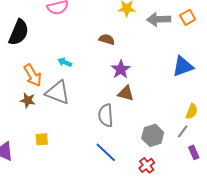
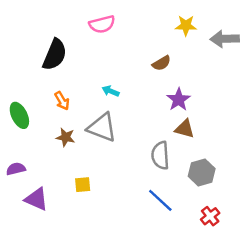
brown semicircle: (107, 39) -> (162, 63), turned 133
orange arrow: (33, 75) -> (62, 101), moved, size x0.7
gray hexagon: (153, 135) -> (202, 172), moved

